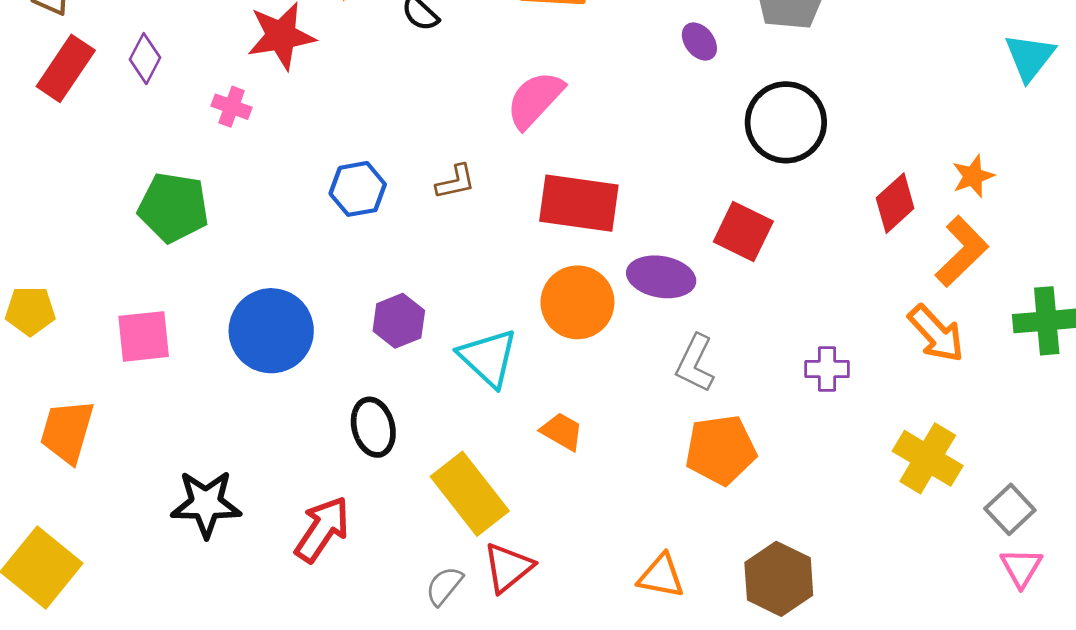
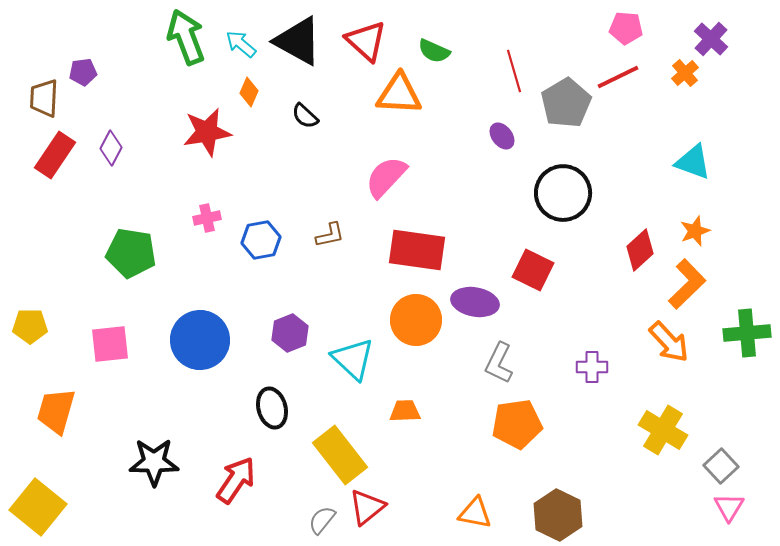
cyan triangle: (1030, 57) -> (693, 162), moved, turned -48
pink cross: (232, 107) -> (207, 218), moved, turned -32
orange trapezoid: (562, 431) -> (405, 411), turned -32

